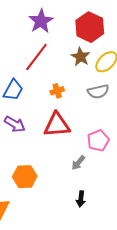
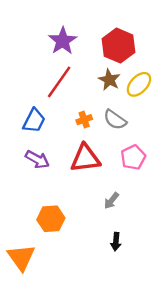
gray semicircle: (98, 91) -> (115, 120), moved, turned 50
pink pentagon: (98, 141) -> (133, 157), moved

